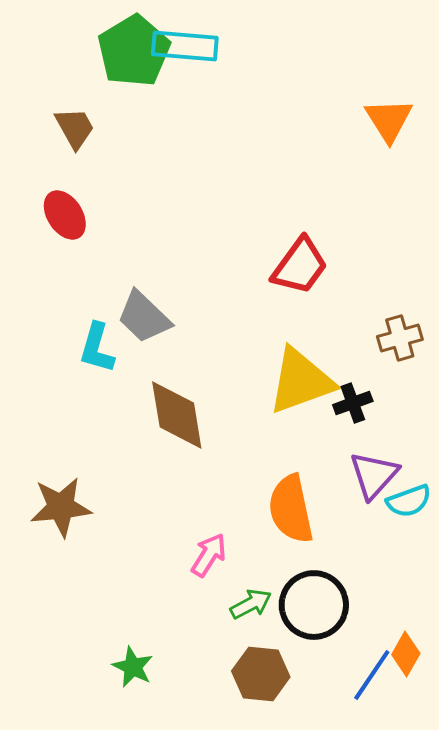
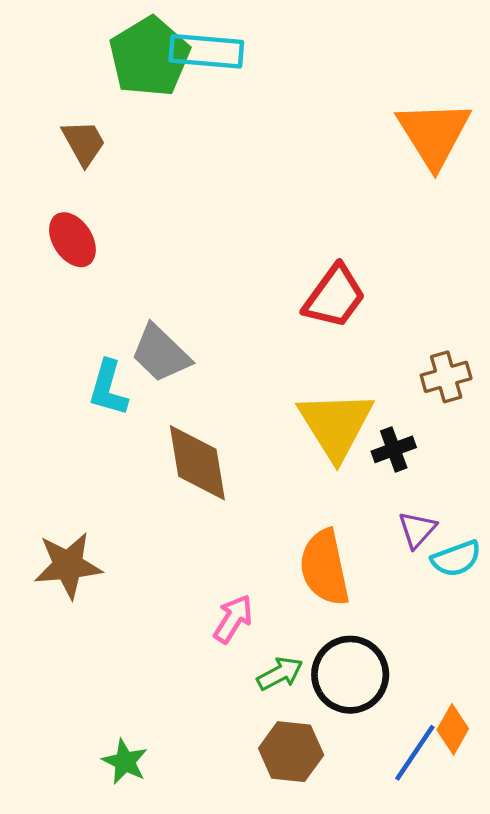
orange triangle: (389, 120) -> (434, 134), size x1.4
yellow triangle: (301, 381) -> (336, 425), turned -42
purple triangle: (374, 475) -> (417, 530), size x0.7
green star: (133, 667) -> (125, 762), moved

